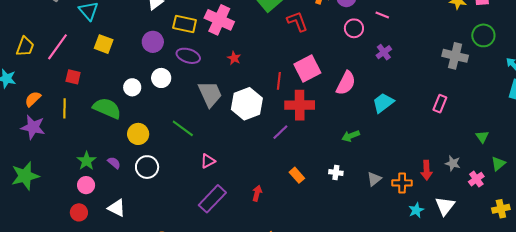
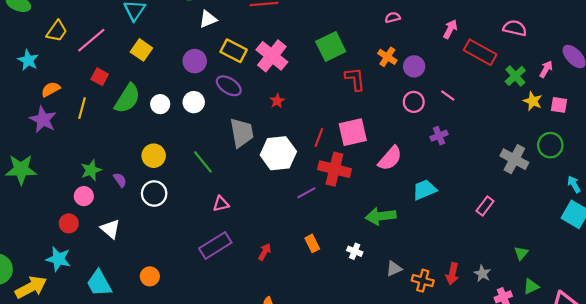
green semicircle: (107, 108) -> (127, 98), moved, turned 84
green arrow: (351, 136) -> (381, 216), size x1.5

